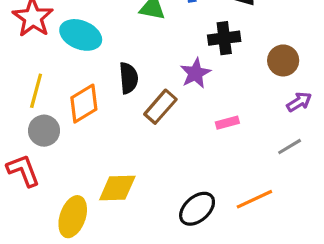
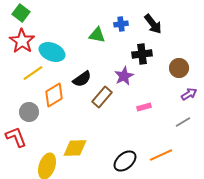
black semicircle: (129, 78) -> (82, 79), turned 60
yellow line: (36, 91) -> (33, 73), moved, turned 40

